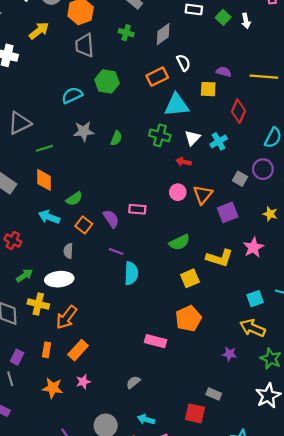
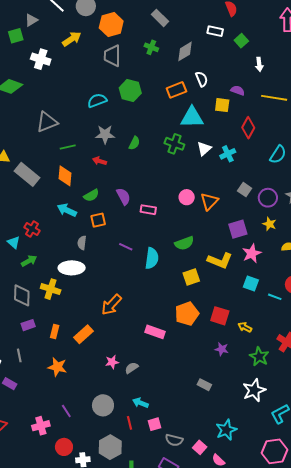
white arrow: (246, 21) -> (259, 64), moved
red arrow: (184, 162) -> (100, 161), moved
purple circle: (263, 169) -> (268, 198), moved
purple square: (228, 212) -> (238, 229), moved
purple semicircle: (111, 219) -> (123, 196), moved
orange square: (84, 225) -> (98, 220), turned 35
cyan semicircle: (131, 273) -> (152, 258), moved
green arrow: (24, 276) -> (29, 261), moved
cyan square: (255, 299) -> (251, 284), moved, turned 35
orange arrow: (66, 317) -> (111, 305), moved
yellow arrow: (253, 328) -> (245, 327), size x0.6
purple rectangle: (17, 357) -> (28, 325), moved, turned 40
pink star: (83, 382) -> (112, 362), moved
red square: (195, 413) -> (220, 316), moved

